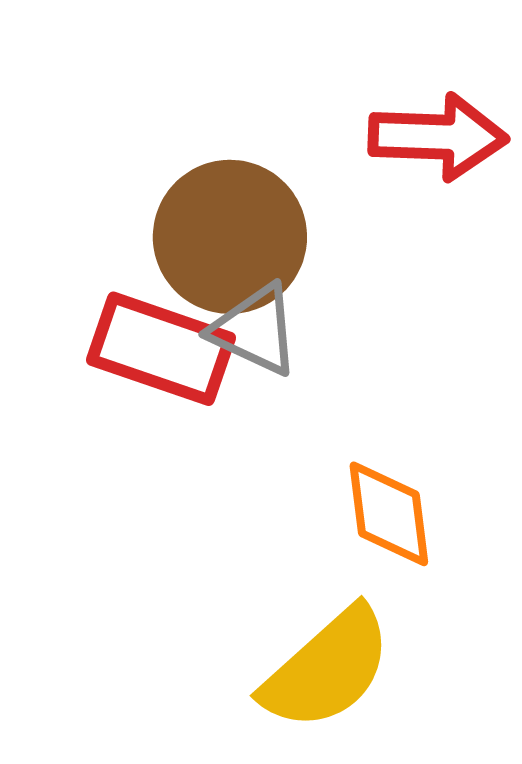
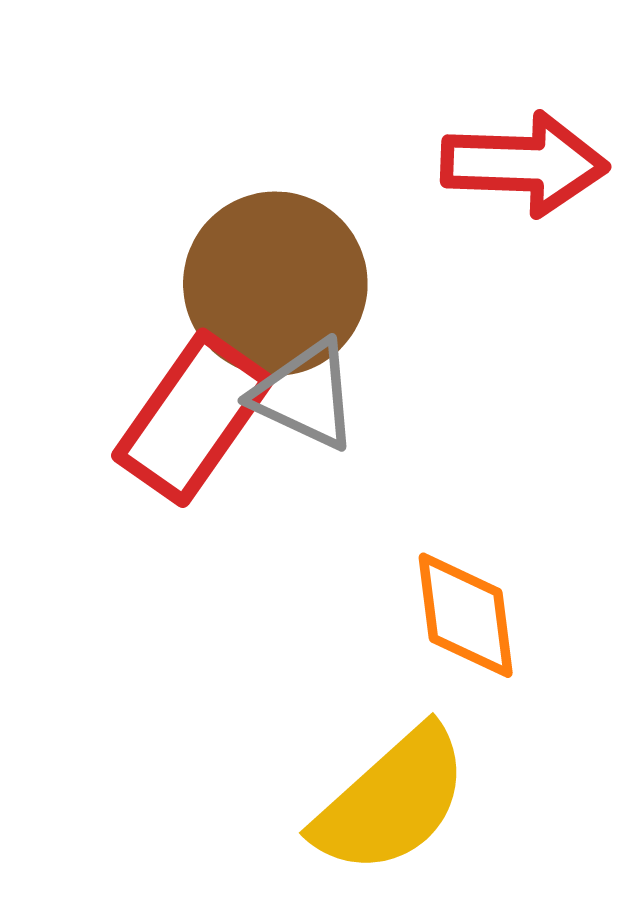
red rectangle: (161, 349) -> (193, 418), turned -74

